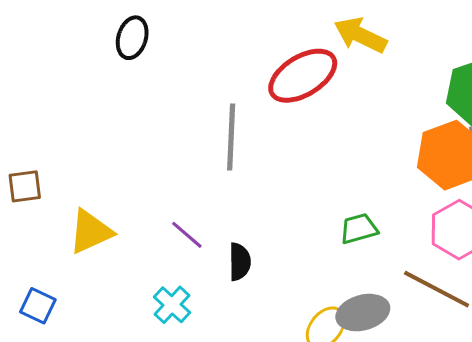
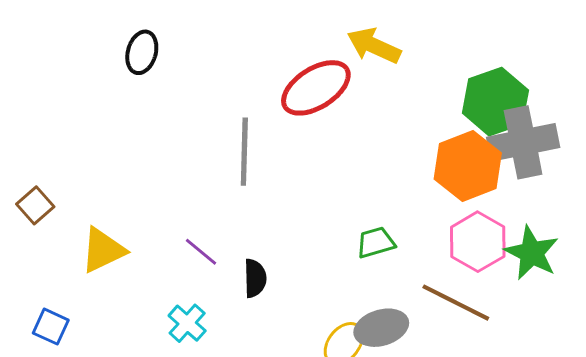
brown square: (25, 186) -> (35, 205), turned -33

